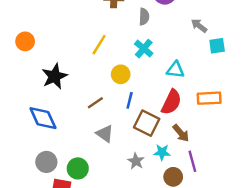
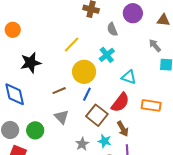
gray semicircle: (144, 17) -> (112, 29), turned 144
yellow circle: (121, 74) -> (84, 72), size x1.5
green circle: (78, 168) -> (35, 130), moved

